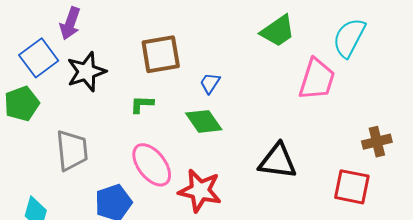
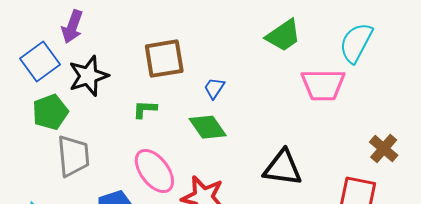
pink trapezoid: (317, 79) -> (323, 85), turned 72
green pentagon: (22, 104) -> (50, 112), moved
brown cross: (377, 142) -> (384, 149), turned -36

